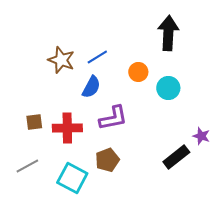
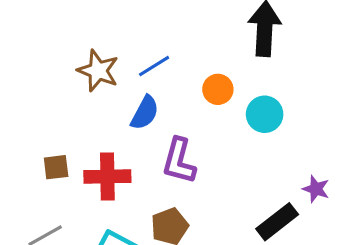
purple L-shape: (113, 118) -> (179, 161), turned 116

